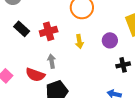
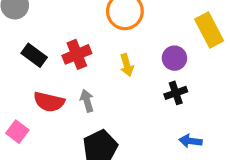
black cross: (123, 65) -> (176, 93), moved
red semicircle: (35, 75) -> (49, 102), moved

